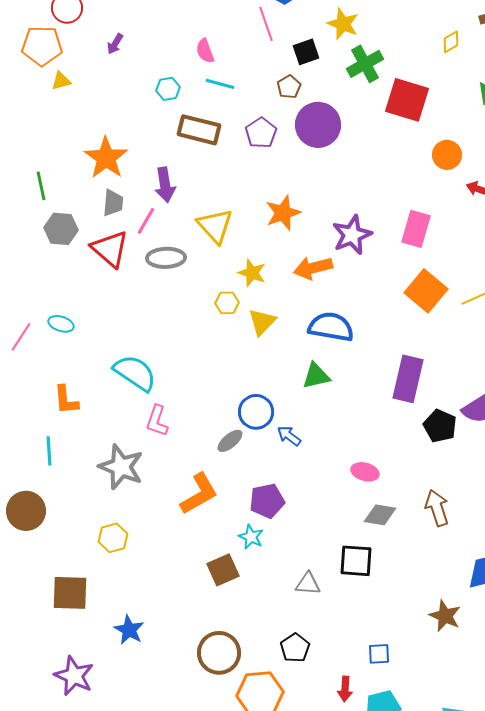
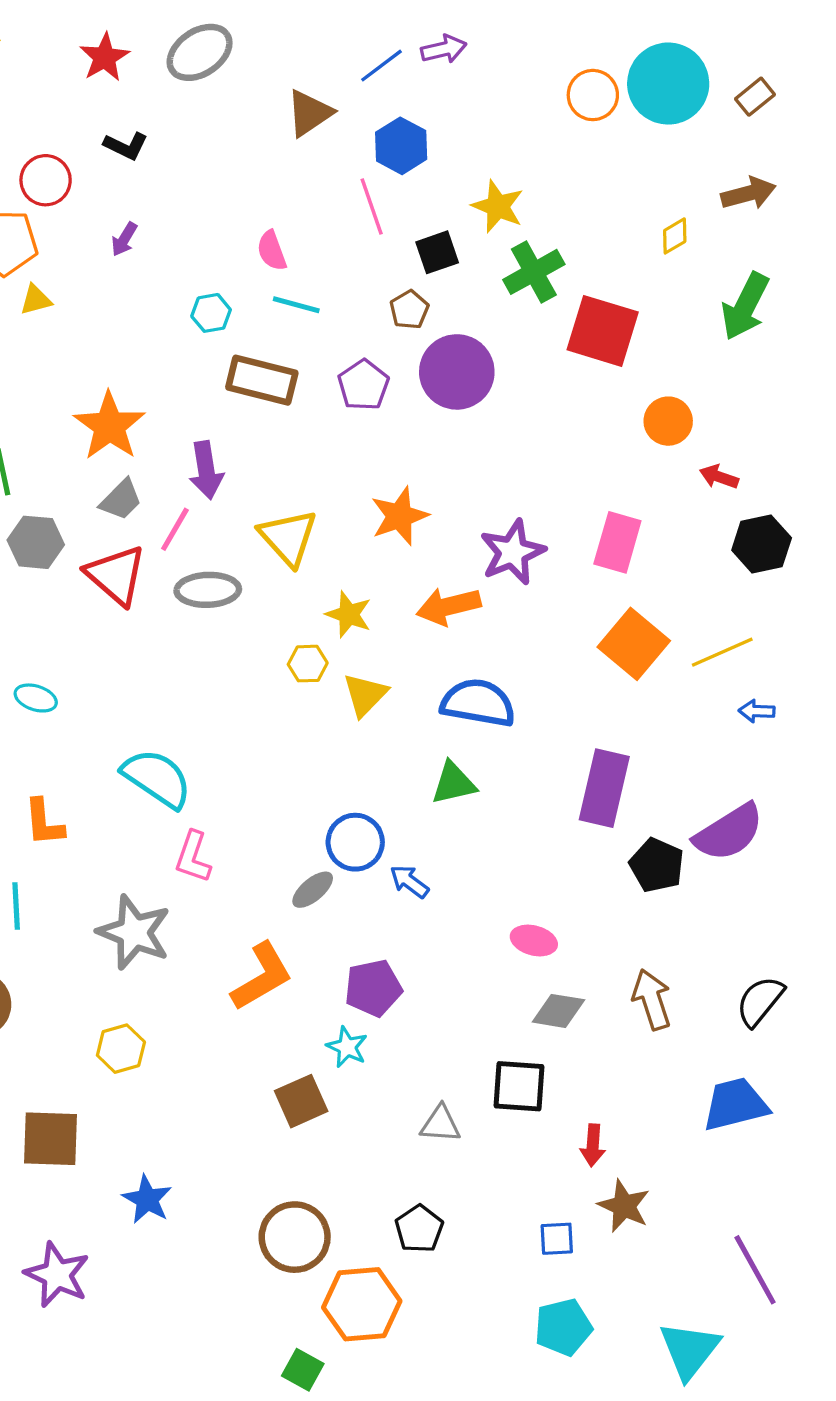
gray trapezoid: (113, 203) -> (121, 500), turned 40
brown star: (445, 616) -> (624, 1206), moved
red arrow: (345, 689) -> (593, 1145), moved

